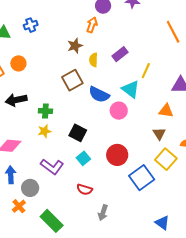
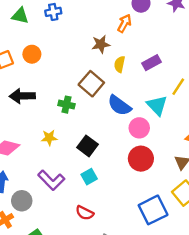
brown square: (72, 80) -> (91, 84), turned -30
green cross: (45, 111) -> (66, 105), moved
red circle: (117, 155) -> (141, 159), moved

